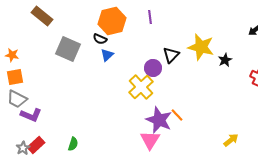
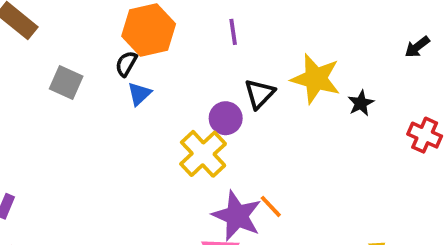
purple line: (150, 17) -> (233, 32), moved
black semicircle: (100, 39) -> (126, 64), turned 96
gray square: (68, 49) -> (66, 83), size x0.7

